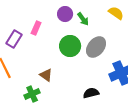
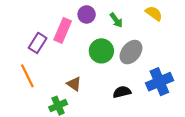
purple circle: (65, 14) -> (87, 14), moved
pink rectangle: (36, 28) -> (63, 30), size x1.5
black semicircle: (91, 93) -> (122, 92), moved

